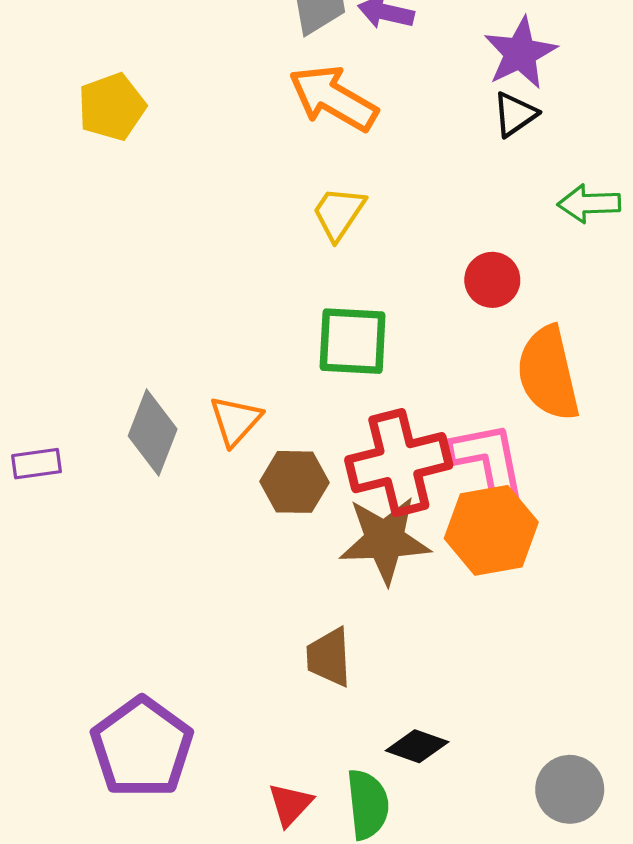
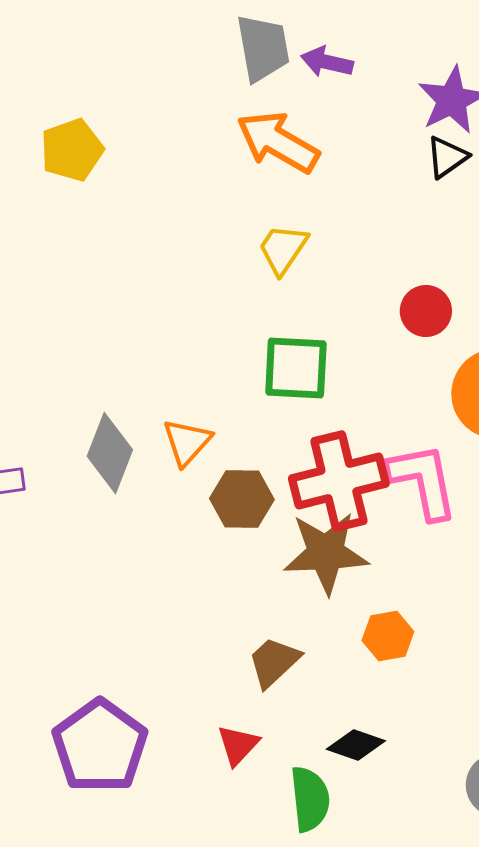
orange hexagon: (491, 530) -> (388, 636), moved, size x0.6
brown trapezoid: (329, 657) -> (274, 662), turned 50
red triangle: (290, 804) -> (238, 745), moved

